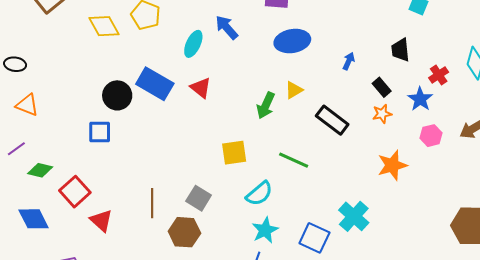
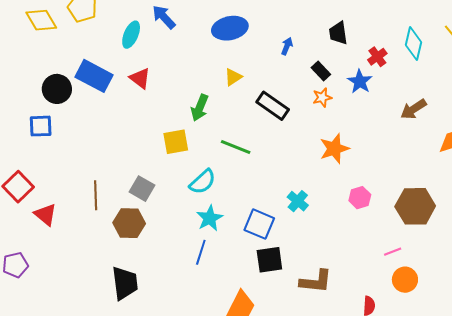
green arrow: (266, 105) -> (200, 108), moved
pink hexagon: (431, 136) -> (360, 198), moved
cyan cross: (354, 216) -> (298, 201), size x0.7

